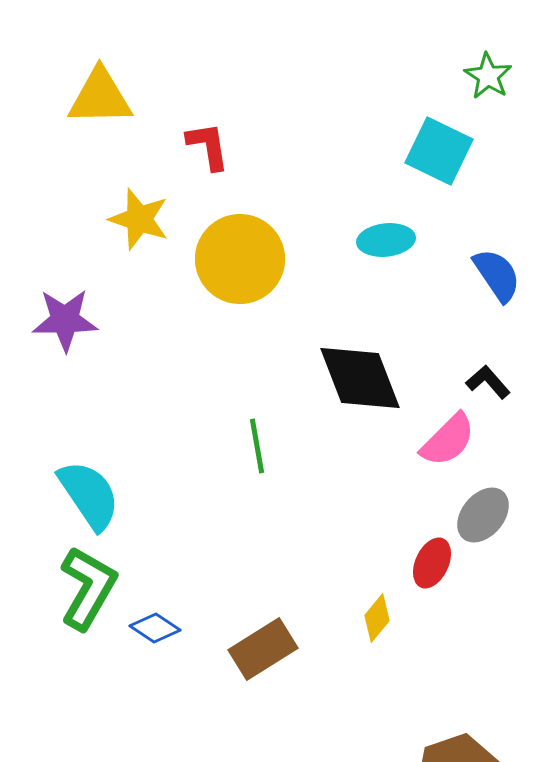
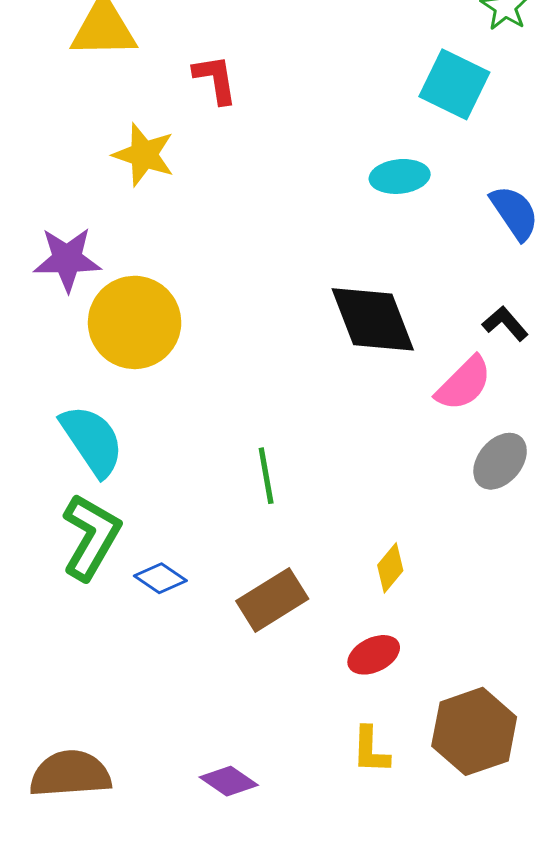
yellow circle: (240, 259) -> (135, 322), moved
green line: (257, 446) -> (266, 476), moved
red ellipse: (432, 563) -> (374, 655), moved, turned 39

